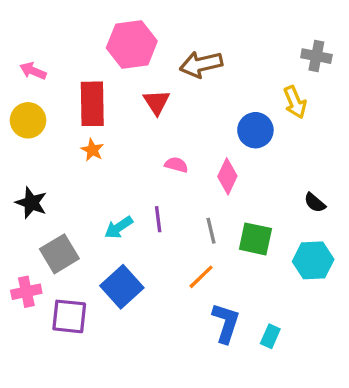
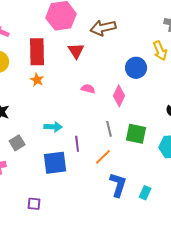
purple line: (158, 219) -> (77, 144), moved
cyan arrow: (119, 227) -> (53, 127), turned -144
gray square: (59, 254) -> (17, 143), size x0.7
blue square: (122, 287) -> (55, 163), turned 35
purple square: (69, 316) -> (34, 204), moved, size x0.6

